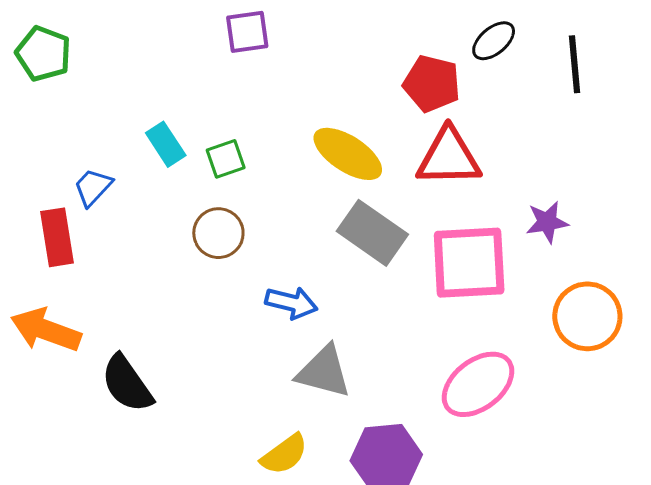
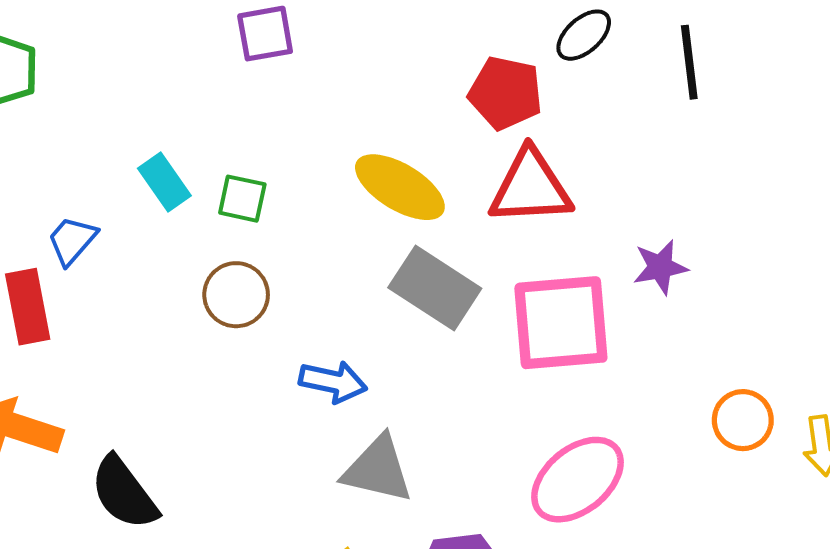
green square: (226, 159) -> (242, 199), turned 33
orange circle: (587, 316) -> (743, 420), moved, size x0.7

